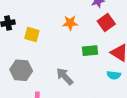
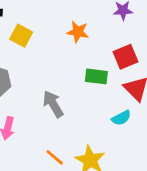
red square: (106, 23) -> (125, 57), moved
cyan semicircle: (114, 75) -> (121, 118), turned -48

